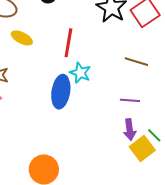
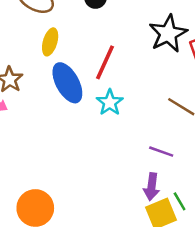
yellow ellipse: (22, 38) -> (50, 42), turned 65
blue ellipse: (61, 92) -> (67, 83), moved, turned -52

